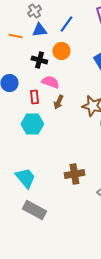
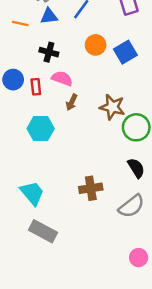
orange circle: (61, 51) -> (96, 45), moved
red rectangle: (34, 97) -> (36, 87), moved

